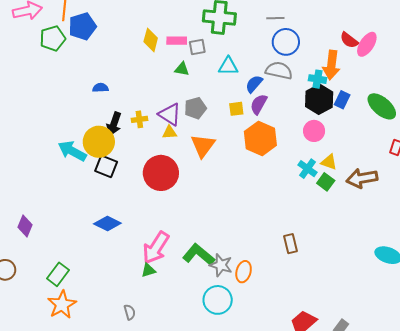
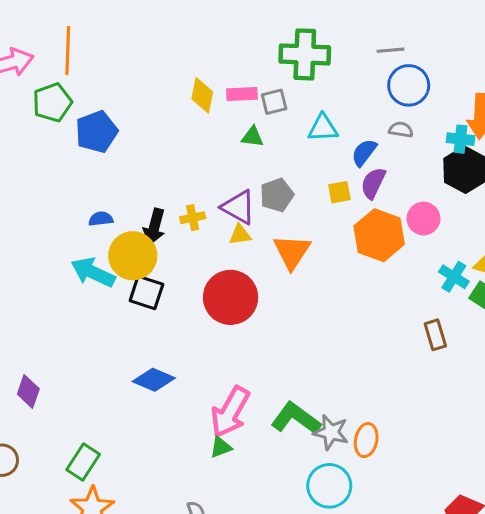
blue pentagon: (82, 26) -> (97, 132), moved
gray semicircle: (279, 71) -> (401, 130), size x0.6
blue semicircle: (100, 88) -> (101, 219), moved
pink circle: (314, 131) -> (424, 219), moved
brown rectangle: (290, 244) -> (435, 335), moved

